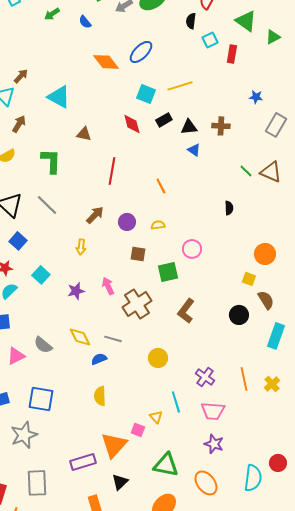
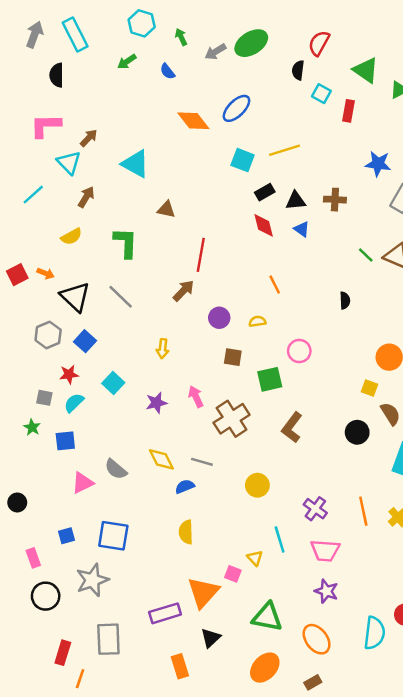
cyan square: (210, 40) -> (321, 94), turned -35
blue star: (256, 97) -> (378, 164), size x1.5
red diamond: (132, 124) -> (264, 225), moved
orange line: (161, 186) -> (275, 284), moved
brown arrow: (95, 215) -> (184, 291), moved

